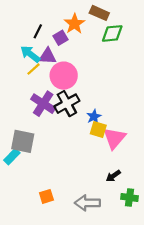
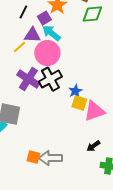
cyan arrow: (30, 54) -> (51, 33), moved
pink triangle: (114, 138) -> (94, 111), turned 30
orange square: (46, 196) -> (33, 157), moved, turned 32
gray arrow: (87, 203) -> (50, 158), moved

